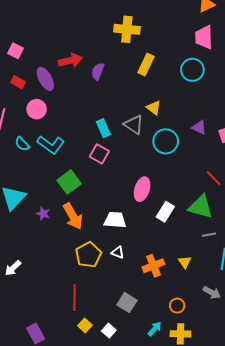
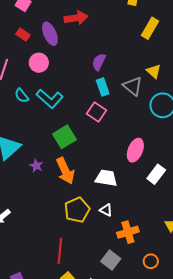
purple semicircle: (98, 71) -> (99, 62), moved
orange cross: (153, 266) -> (128, 232), moved
orange circle: (177, 306) -> (151, 261), moved

